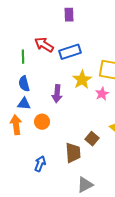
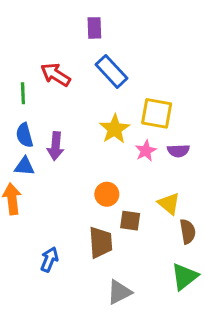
blue rectangle: (70, 52) -> (111, 71), moved, turned 65
purple arrow: (57, 94) -> (56, 146), moved
orange circle: (42, 122) -> (107, 194), moved
brown square: (92, 139) -> (130, 221), turned -32

